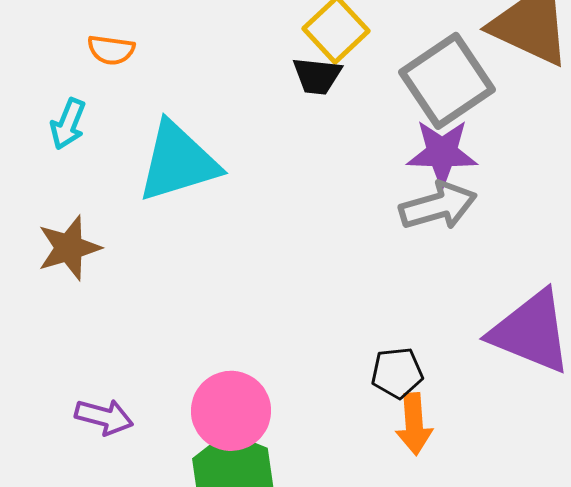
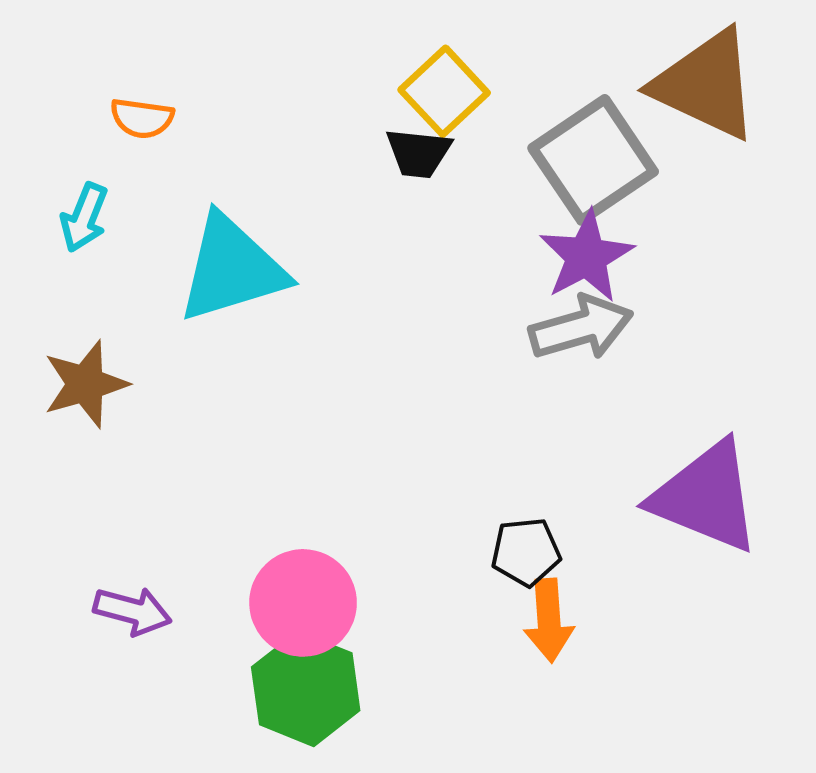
purple star: (442, 153) -> (586, 256), turned -30

